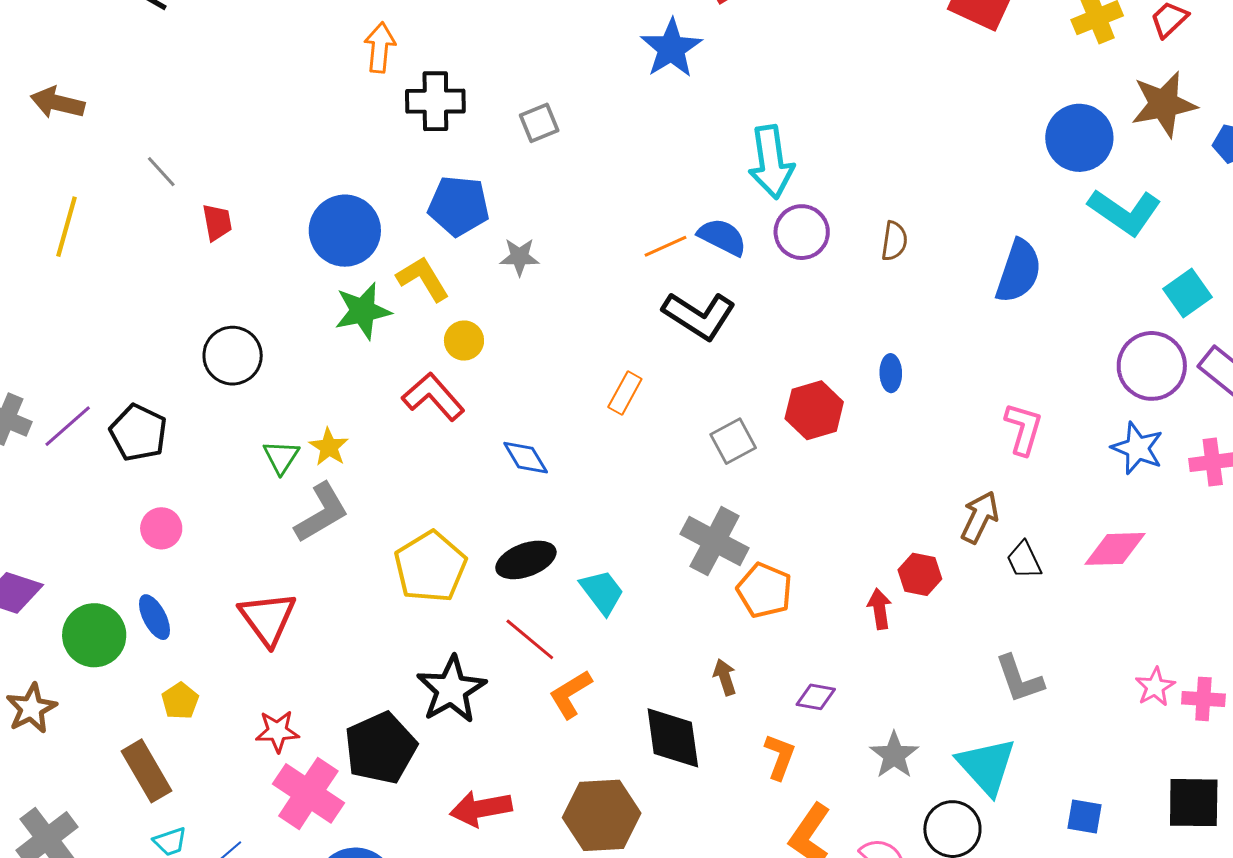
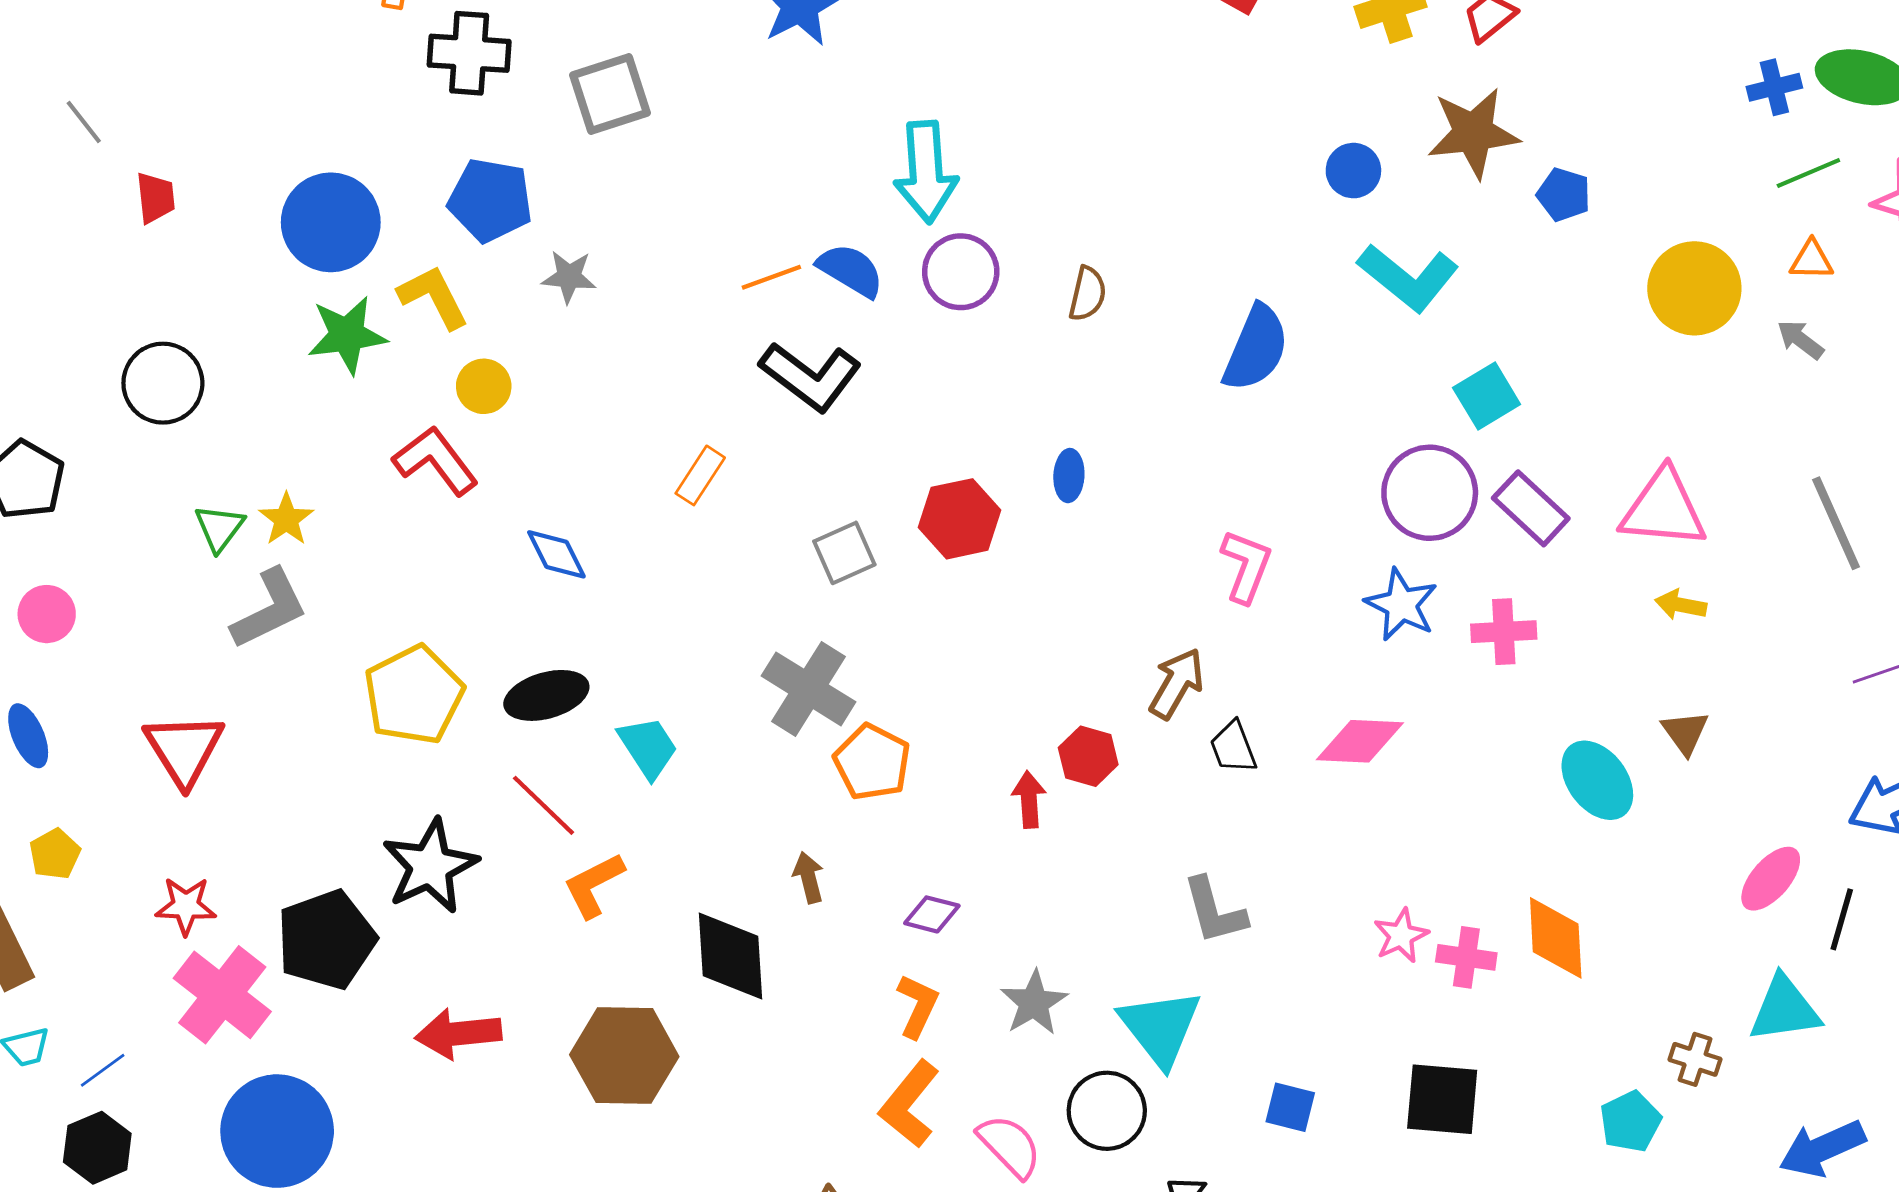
gray square: (539, 123) -> (610, 94), size x1.5
blue circle: (1079, 138) -> (1353, 171), size x0.6
orange L-shape: (780, 757) -> (918, 1006), moved

